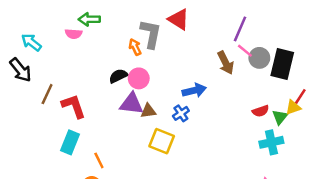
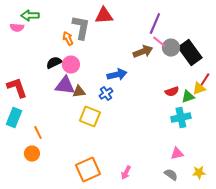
red triangle: (179, 19) -> (104, 16), turned -36
brown arrow: (226, 63) -> (143, 52), turned -84
black rectangle: (282, 64) -> (190, 53), turned -50
green triangle: (280, 117) -> (188, 97), turned 32

